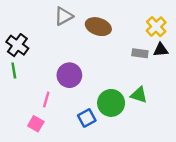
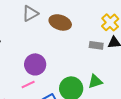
green triangle: (139, 95) -> (95, 81), turned -35
pink line: (46, 99) -> (28, 84), moved, turned 48

